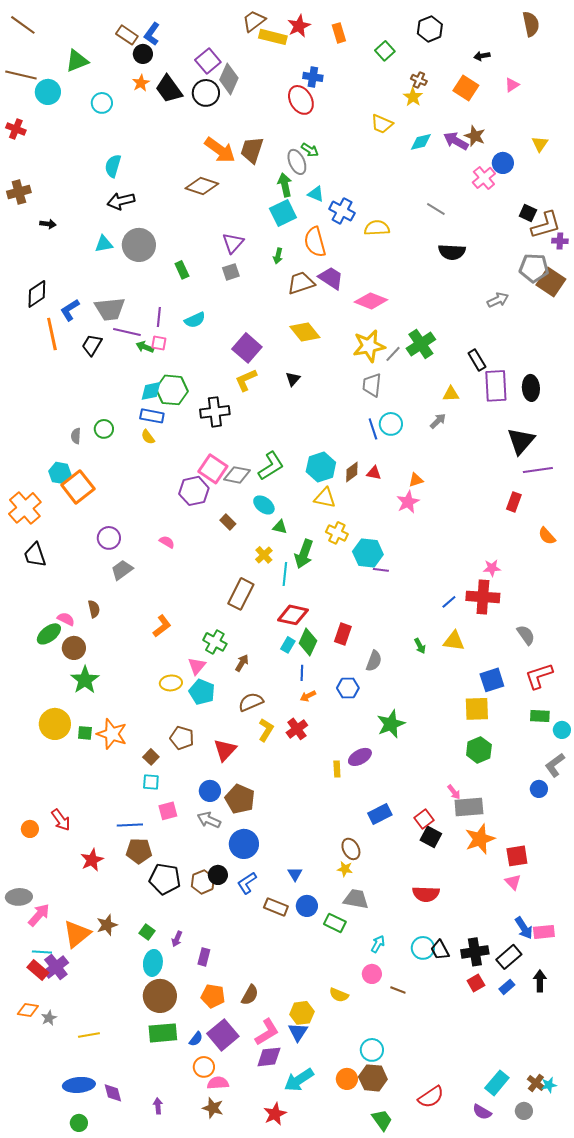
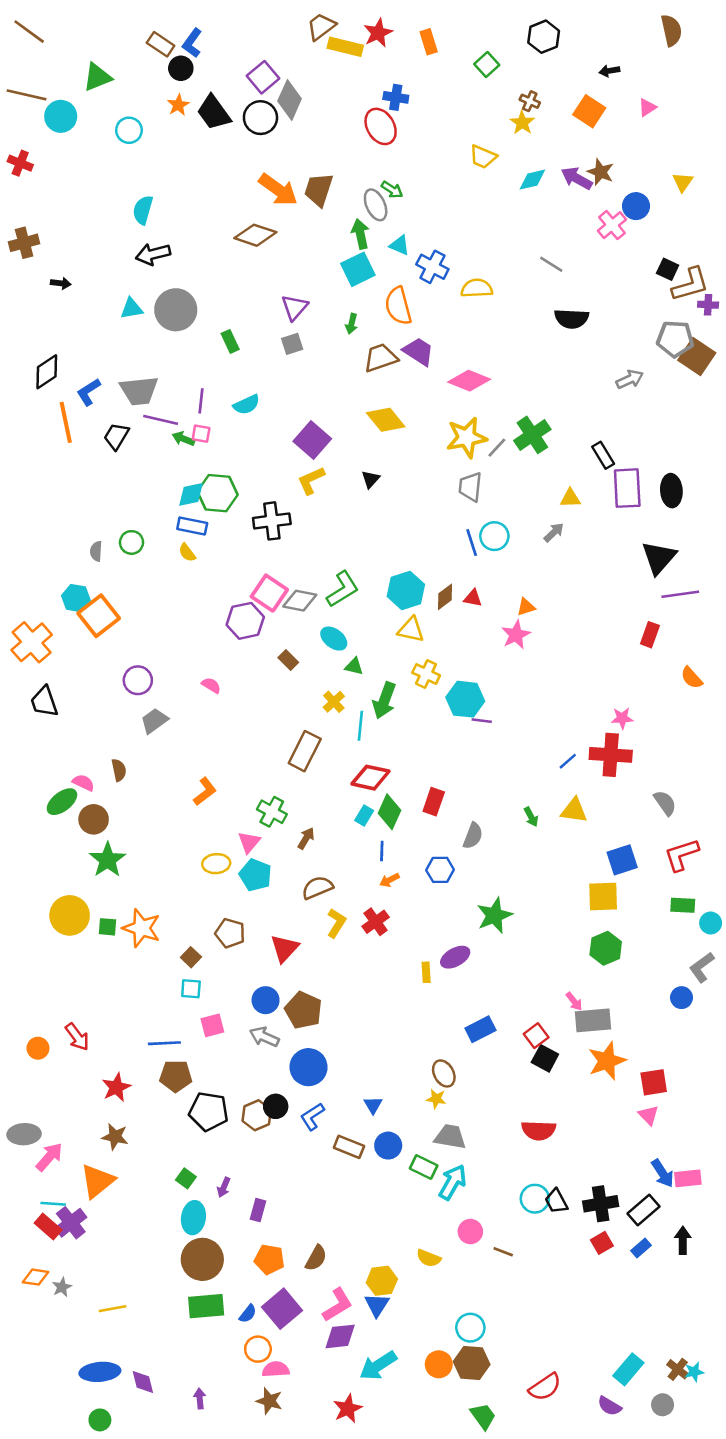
brown star: (107, 925) -> (115, 1137), moved, turned 30
cyan arrow: (378, 944) -> (453, 1182), moved, size x1.6

